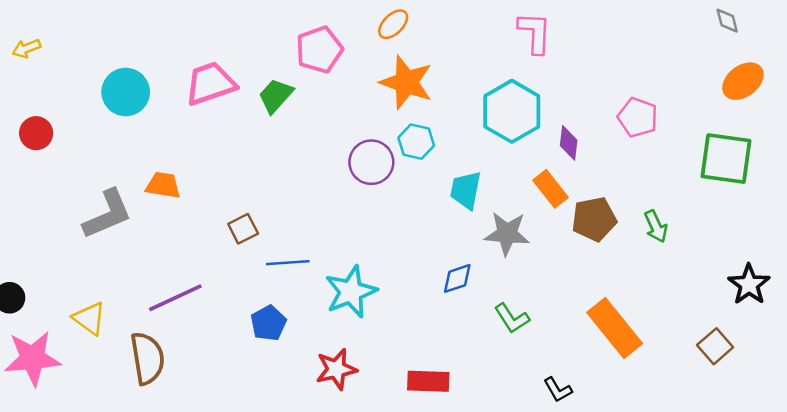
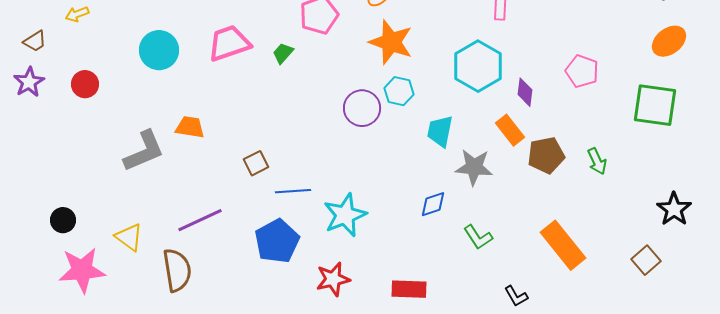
green trapezoid: (276, 96) -> (283, 53), size x0.7
blue pentagon: (268, 323) -> (277, 241), size x1.5

